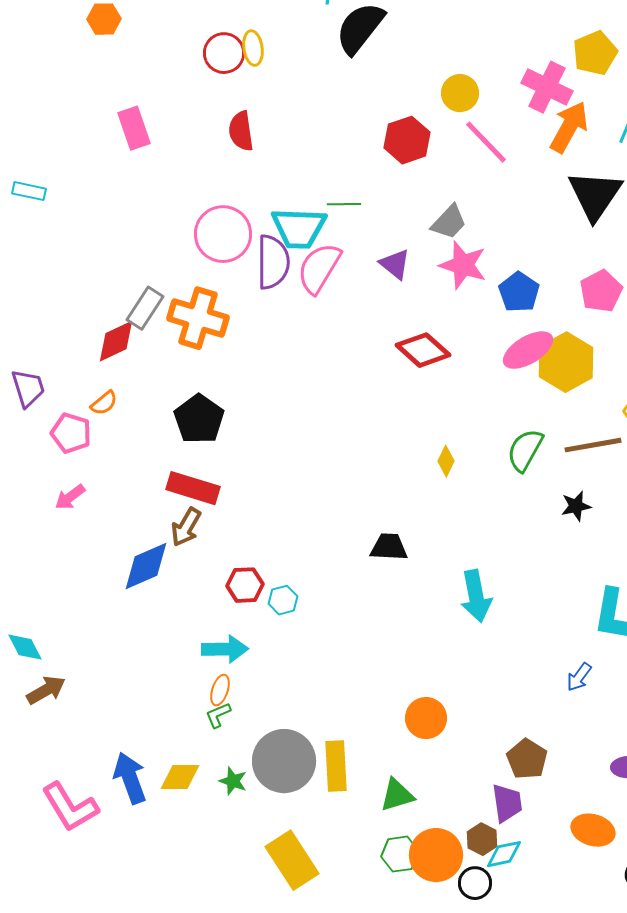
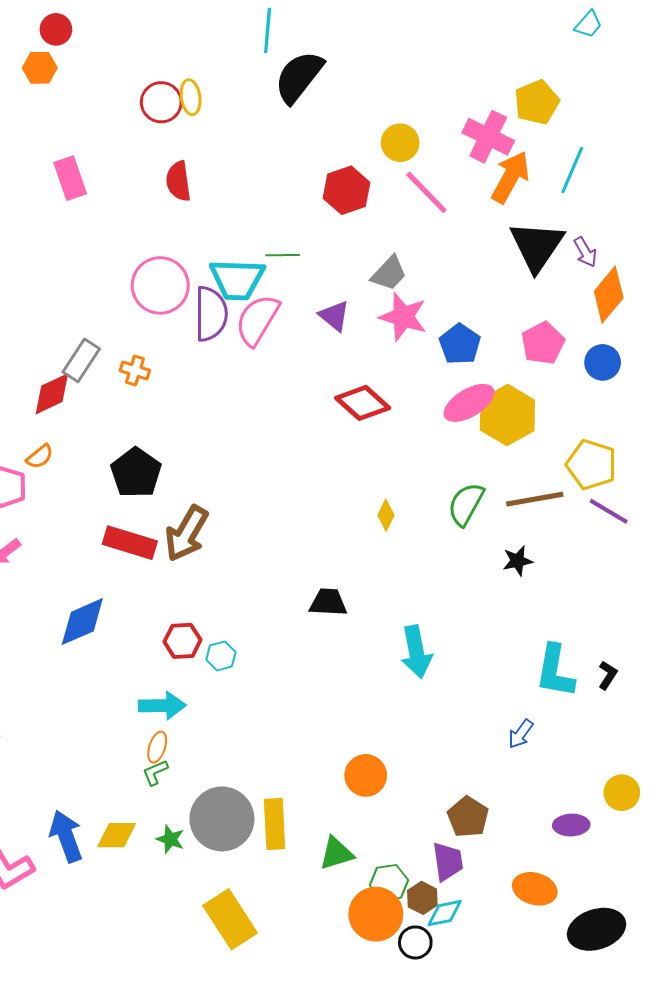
orange cross: (198, 318) -> (135, 371), size x0.5
brown arrow: (186, 527) -> (187, 533), moved, size x1.4
green hexagon: (400, 854) -> (389, 883), moved

